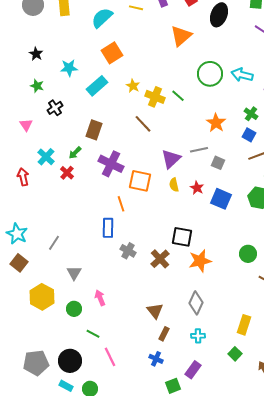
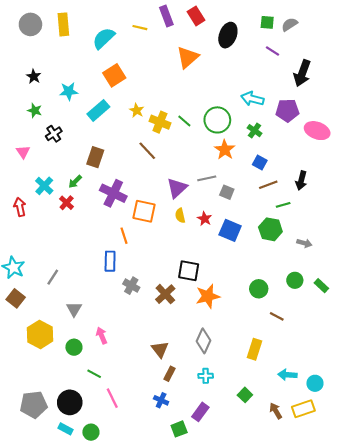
green circle: (210, 74) -> (217, 120), moved
green cross: (251, 114) -> (254, 131), moved
yellow rectangle: (244, 325) -> (254, 349), moved

